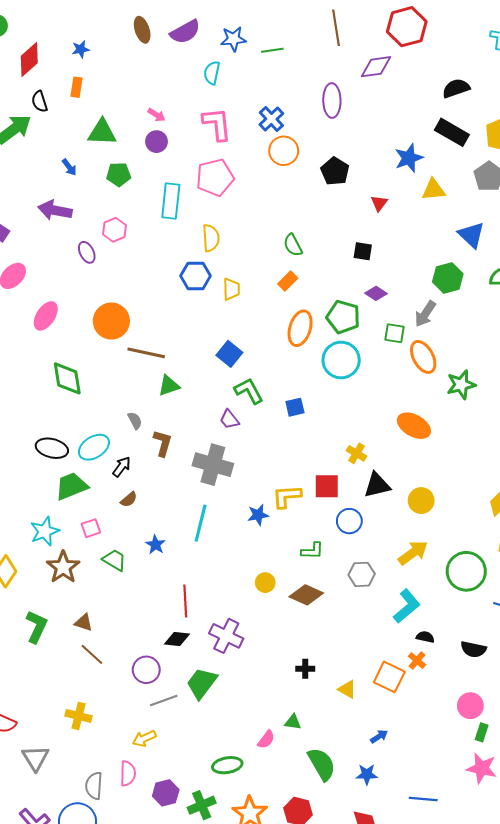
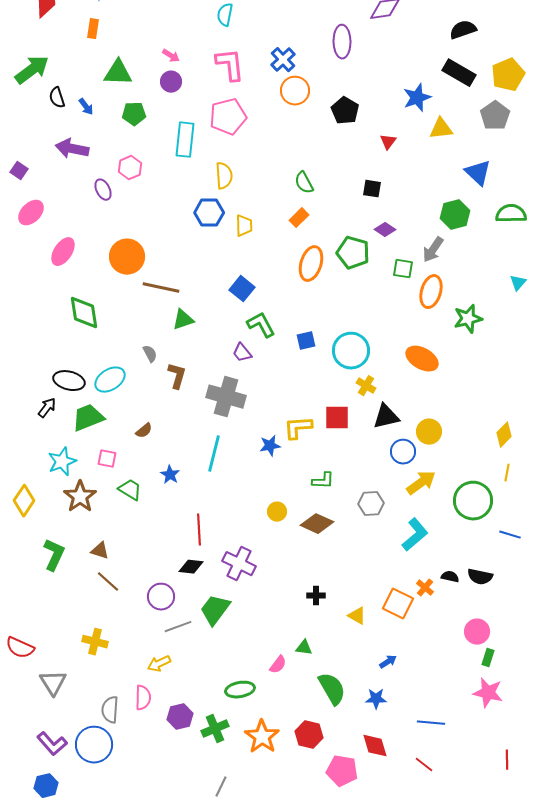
black semicircle: (40, 102) -> (57, 98), moved
orange ellipse: (423, 357) -> (431, 292), turned 44
cyan circle: (341, 360) -> (351, 351), moved
black arrow: (122, 467) -> (47, 408), moved
blue circle: (349, 521) -> (403, 452), moved
pink square: (91, 528) -> (107, 459), turned 30
black semicircle: (425, 637) -> (450, 577), moved

